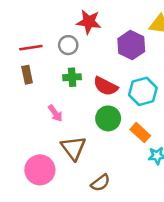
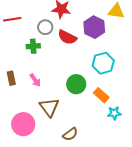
red line: (31, 48) -> (12, 19), moved
brown rectangle: (27, 75) -> (11, 78), moved
green cross: (72, 77) -> (33, 46), moved
red semicircle: (106, 86) -> (67, 37), moved

